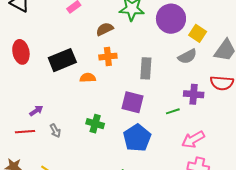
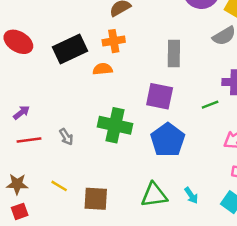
red ellipse: (21, 52) -> (18, 42), turned -45
orange cross: (108, 57) -> (114, 41), moved
purple arrow: (36, 111) -> (21, 113), moved
green cross: (95, 124) -> (115, 125), size x1.5

